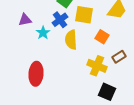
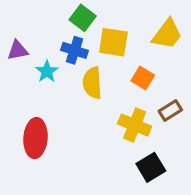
blue cross: (60, 20) -> (74, 50), turned -35
black square: (107, 92) -> (151, 167), turned 36

